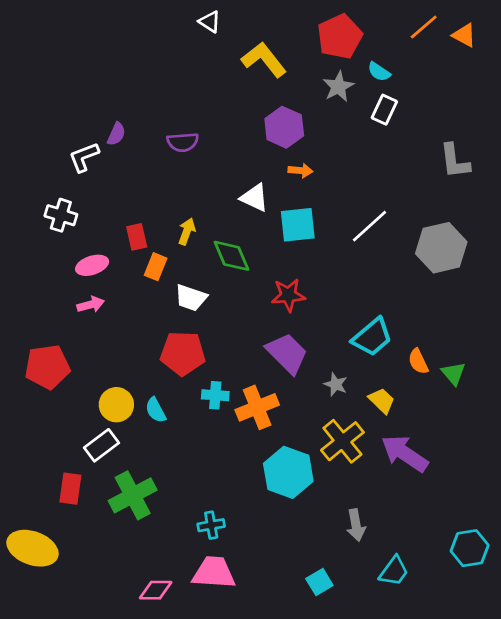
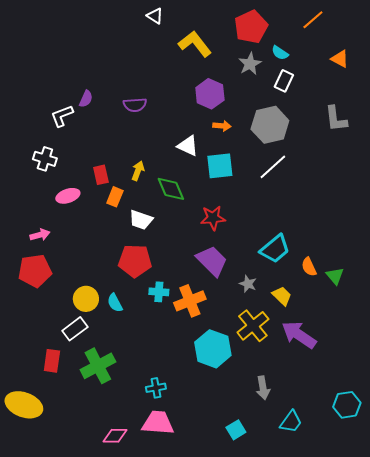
orange triangle: (464, 35) -> (340, 59), moved
gray hexagon: (441, 248) -> (270, 125), moved
pink arrow: (91, 305) -> (40, 235), moved

